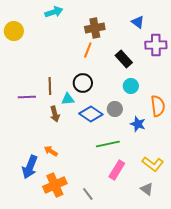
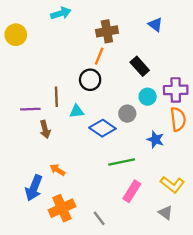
purple cross: (156, 45) -> (176, 90), moved
black circle: (83, 83) -> (90, 80), moved
gray circle: (115, 109) -> (127, 114), moved
brown arrow: (55, 114) -> (45, 129), moved

